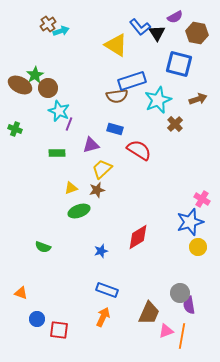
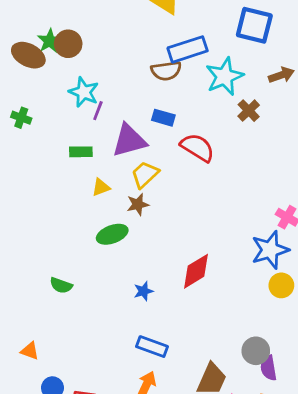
brown circle: (48, 88) -> (68, 44), moved
purple triangle: (91, 145) -> (129, 140), size x1.5
yellow triangle: (71, 188) -> (101, 187), moved

